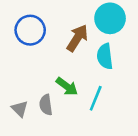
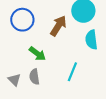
cyan semicircle: (105, 56) -> (91, 40), moved
green arrow: (67, 86) -> (37, 54), moved

